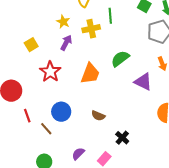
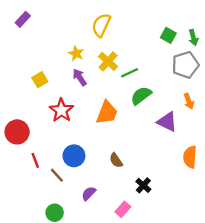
green line: (110, 16) -> (130, 73), moved, turned 70
yellow cross: (91, 29) -> (108, 61), turned -36
purple arrow: (66, 43) -> (80, 77), turned -63
brown semicircle: (98, 116) -> (116, 160), turned 32
purple semicircle: (78, 154) -> (89, 193), moved

